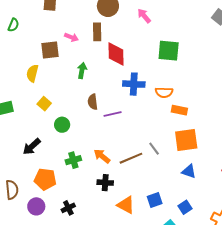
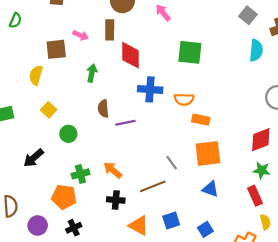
brown line: (131, 158) -> (153, 186), moved
orange pentagon: (45, 179) -> (64, 197), moved

